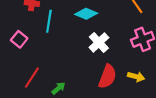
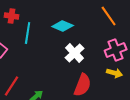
yellow arrow: (136, 77) -> (115, 73), moved

